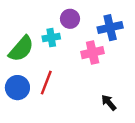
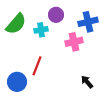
green semicircle: (21, 49) -> (16, 24), moved
blue circle: (17, 88) -> (17, 82), moved

